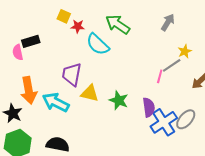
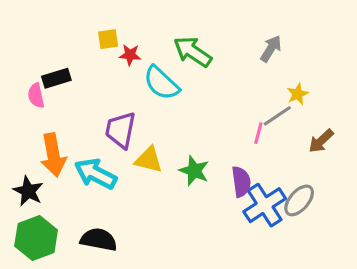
yellow square: (64, 16) -> (108, 39), turned -32

